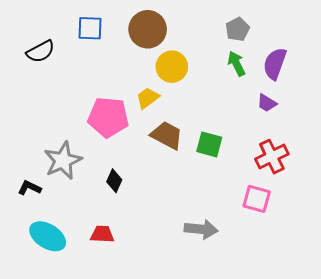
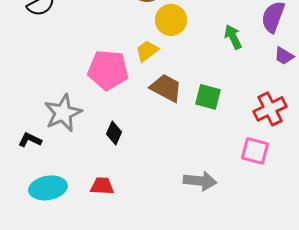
green arrow: (236, 64) -> (233, 37), moved
purple trapezoid: (267, 103) -> (284, 56), moved
cyan ellipse: (48, 236) -> (48, 188), turned -42

